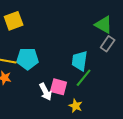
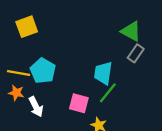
cyan pentagon: (28, 59) -> (43, 71), turned 30
white arrow: (46, 92) -> (36, 107), moved

